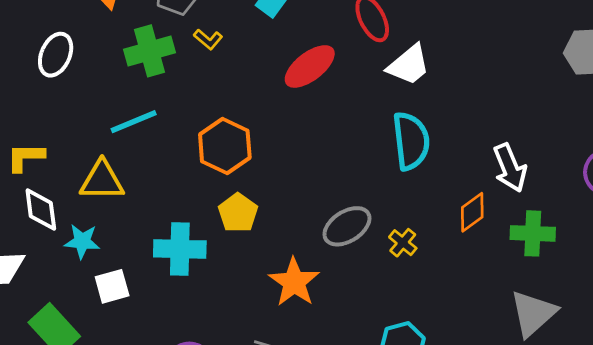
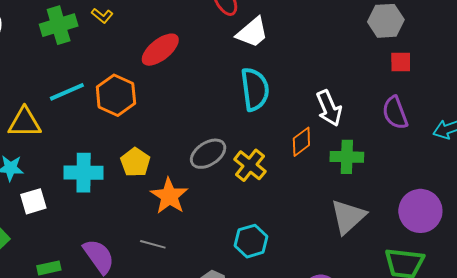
red ellipse: (310, 66) -> (160, 50), moved
cyan line: (134, 122) -> (67, 92), moved
yellow pentagon: (238, 213) -> (135, 162), moved
yellow cross: (403, 243) -> (250, 165), size x1.5

